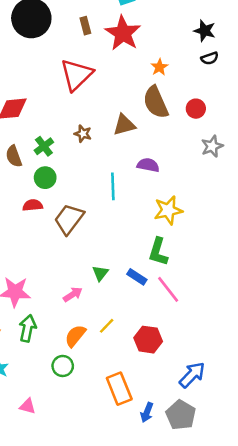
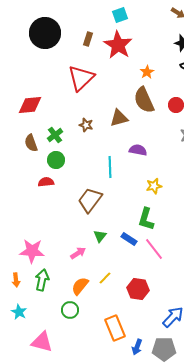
brown rectangle: (85, 26) -> (88, 39), turned 32
yellow star: (168, 210) -> (154, 186), size x0.7
brown trapezoid: (69, 219) -> (90, 200), moved
pink triangle: (28, 406) -> (42, 342), size x1.6
gray pentagon: (181, 415) -> (164, 349), turned -30

